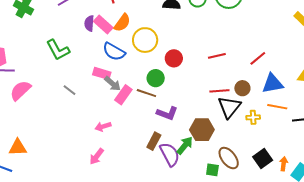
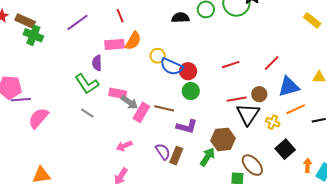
purple semicircle: (89, 23) -> (97, 63), moved
pink rectangle: (103, 24) -> (114, 44), turned -42
yellow circle: (145, 40) -> (158, 56), size x0.6
green L-shape: (58, 50) -> (87, 84), moved
blue semicircle: (114, 52) -> (172, 67), moved
green circle: (156, 78) -> (191, 91), moved
orange line: (277, 107) -> (296, 109), turned -30
yellow cross: (253, 117) -> (273, 122), turned 32
purple semicircle: (170, 154) -> (163, 152), moved, size x0.7
black square: (263, 158) -> (285, 149), moved

